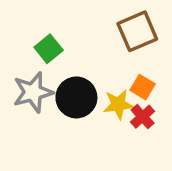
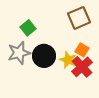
yellow star: (118, 104) -> (68, 60), turned 30
red cross: (143, 117) -> (82, 67), size x1.5

